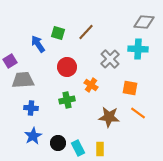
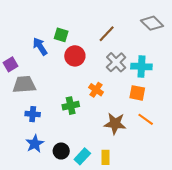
gray diamond: (144, 22) -> (152, 23), turned 40
brown line: (86, 32) -> (107, 34), moved
cyan cross: (138, 49) -> (141, 67), moved
red circle: (67, 67) -> (75, 56), moved
cyan rectangle: (78, 148) -> (82, 156), turned 70

